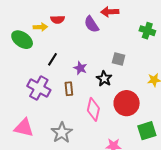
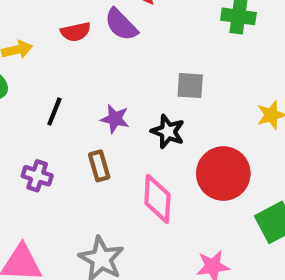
red semicircle: (58, 19) -> (76, 32), moved
purple cross: (39, 88) -> (37, 176), size x0.6

